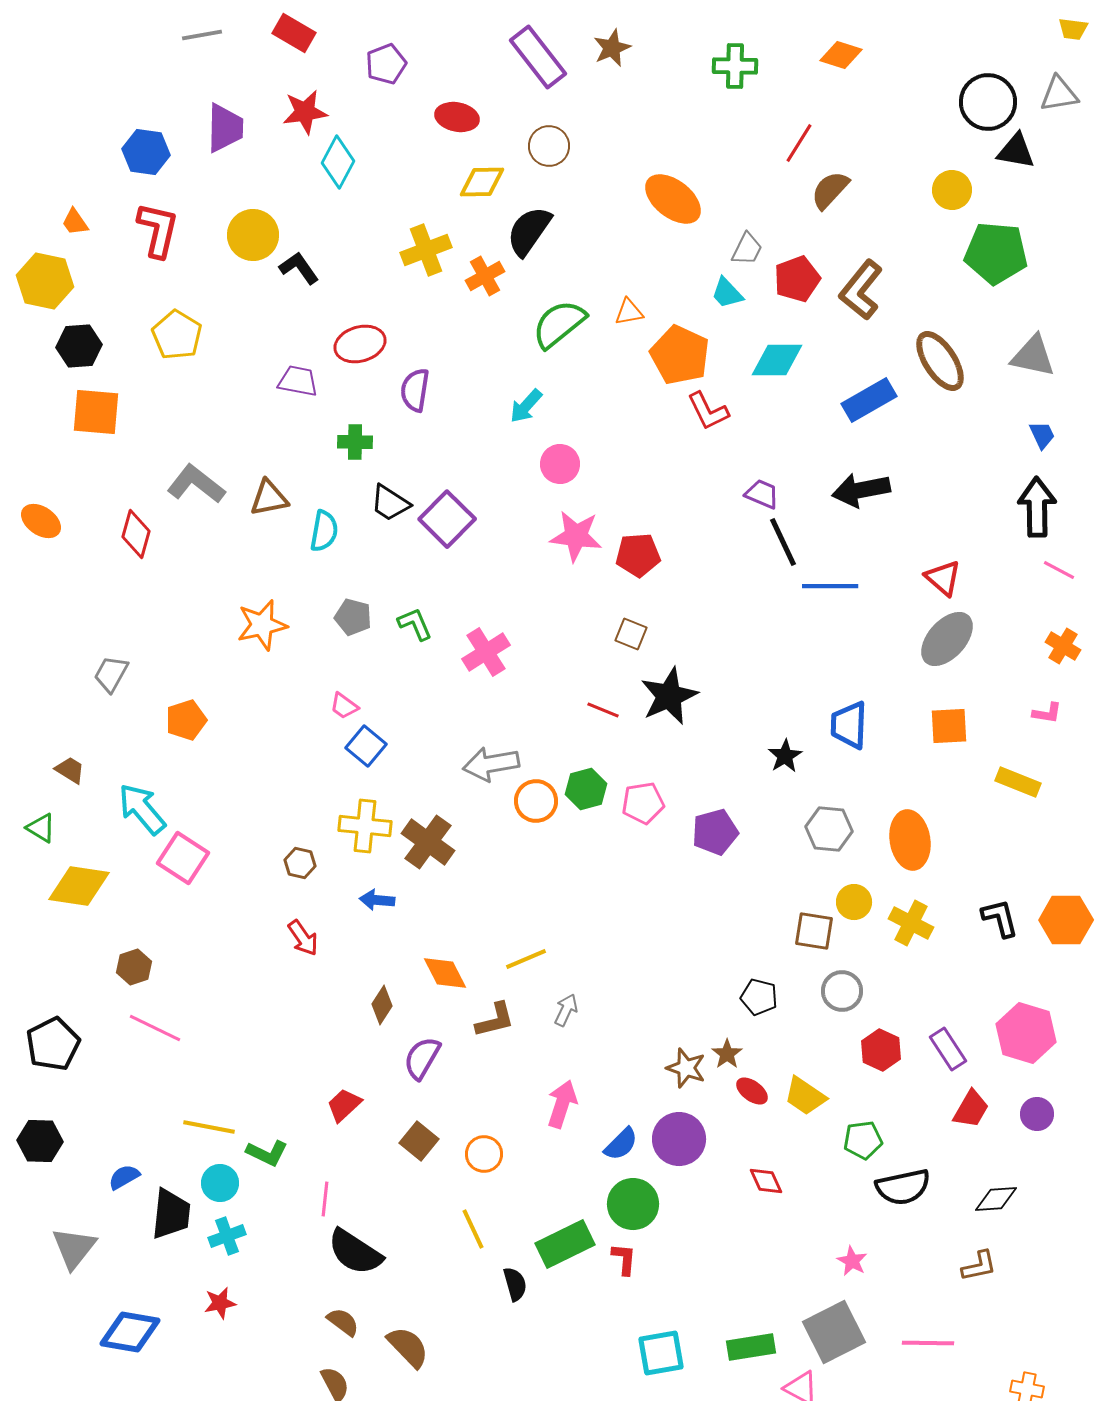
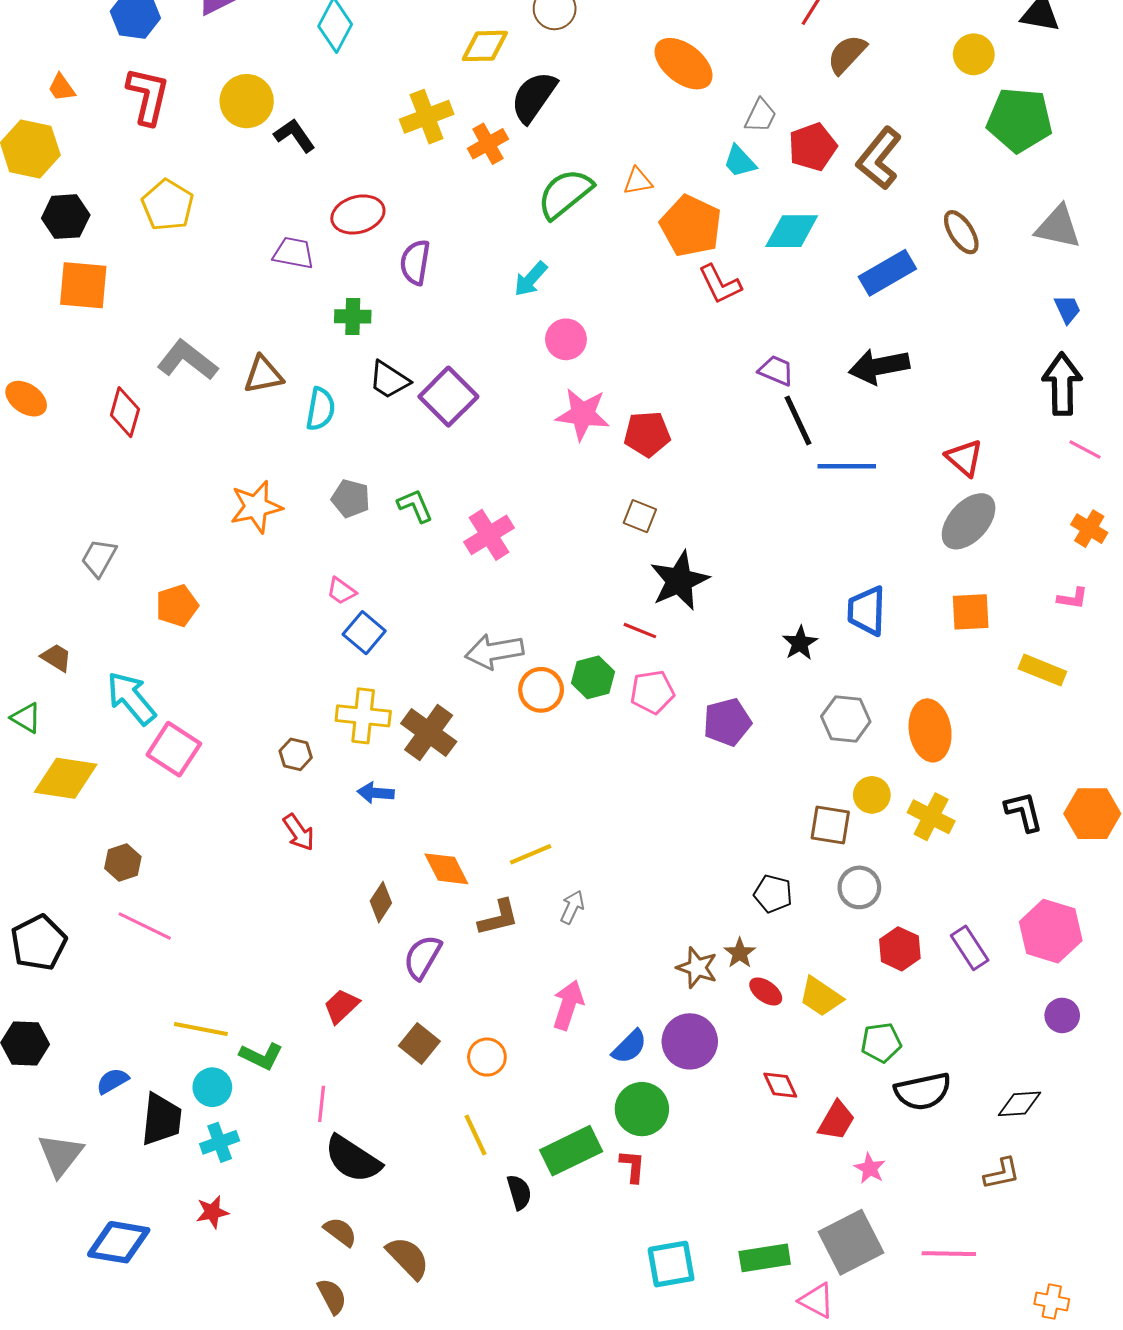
brown ellipse: (940, 361) -> (961, 232), size x0.7
red line: (603, 710) -> (640, 631), moved
red trapezoid: (971, 1109) -> (836, 1120), moved

